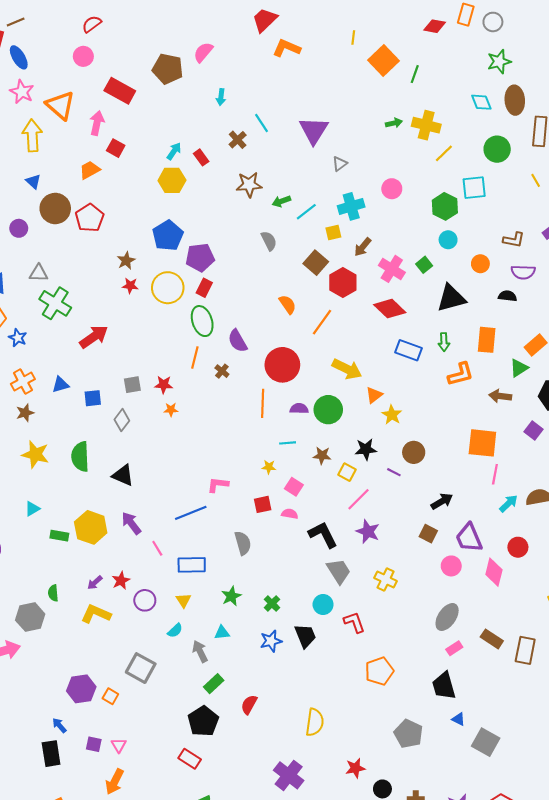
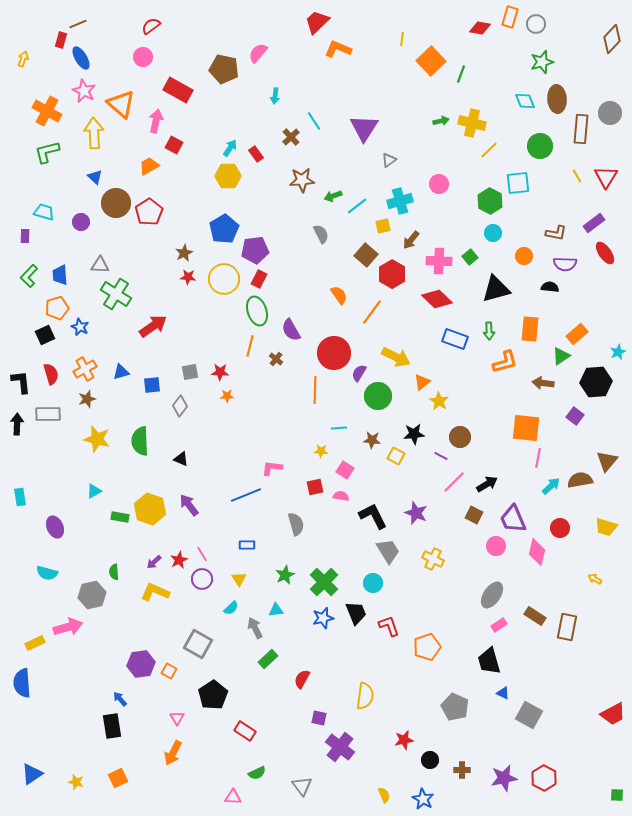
pink cross: (392, 269) -> (439, 261), turned -30
purple semicircle: (299, 409) -> (359, 373), moved, turned -60
black triangle: (123, 475) -> (181, 459), size x0.7
pink line: (358, 499) -> (454, 482), moved
pink line: (157, 548) -> (202, 554), moved
blue rectangle: (192, 565) -> (247, 545), size x0.6
green cross: (272, 603) -> (324, 582), size x1.8
red L-shape: (354, 622) -> (389, 626), moved
black pentagon: (203, 721) -> (213, 695), moved
purple square: (94, 744) -> (319, 718), moved

